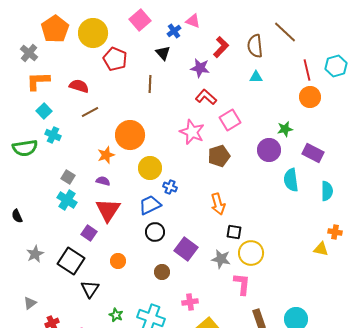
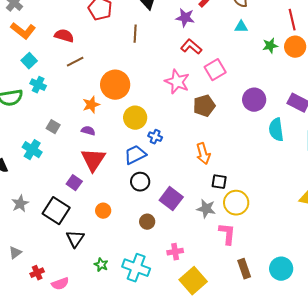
orange L-shape: (38, 81) -> (23, 31), turned -140
green star: (285, 129) -> (270, 46), moved
cyan cross: (67, 200) -> (32, 150), moved

